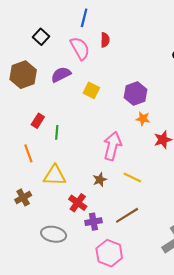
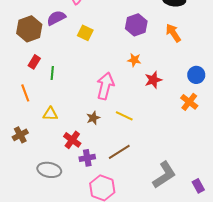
brown hexagon: (23, 75) -> (29, 29), moved
purple hexagon: (135, 93) -> (136, 25), moved
yellow triangle: (55, 175) -> (50, 114), size x0.7

